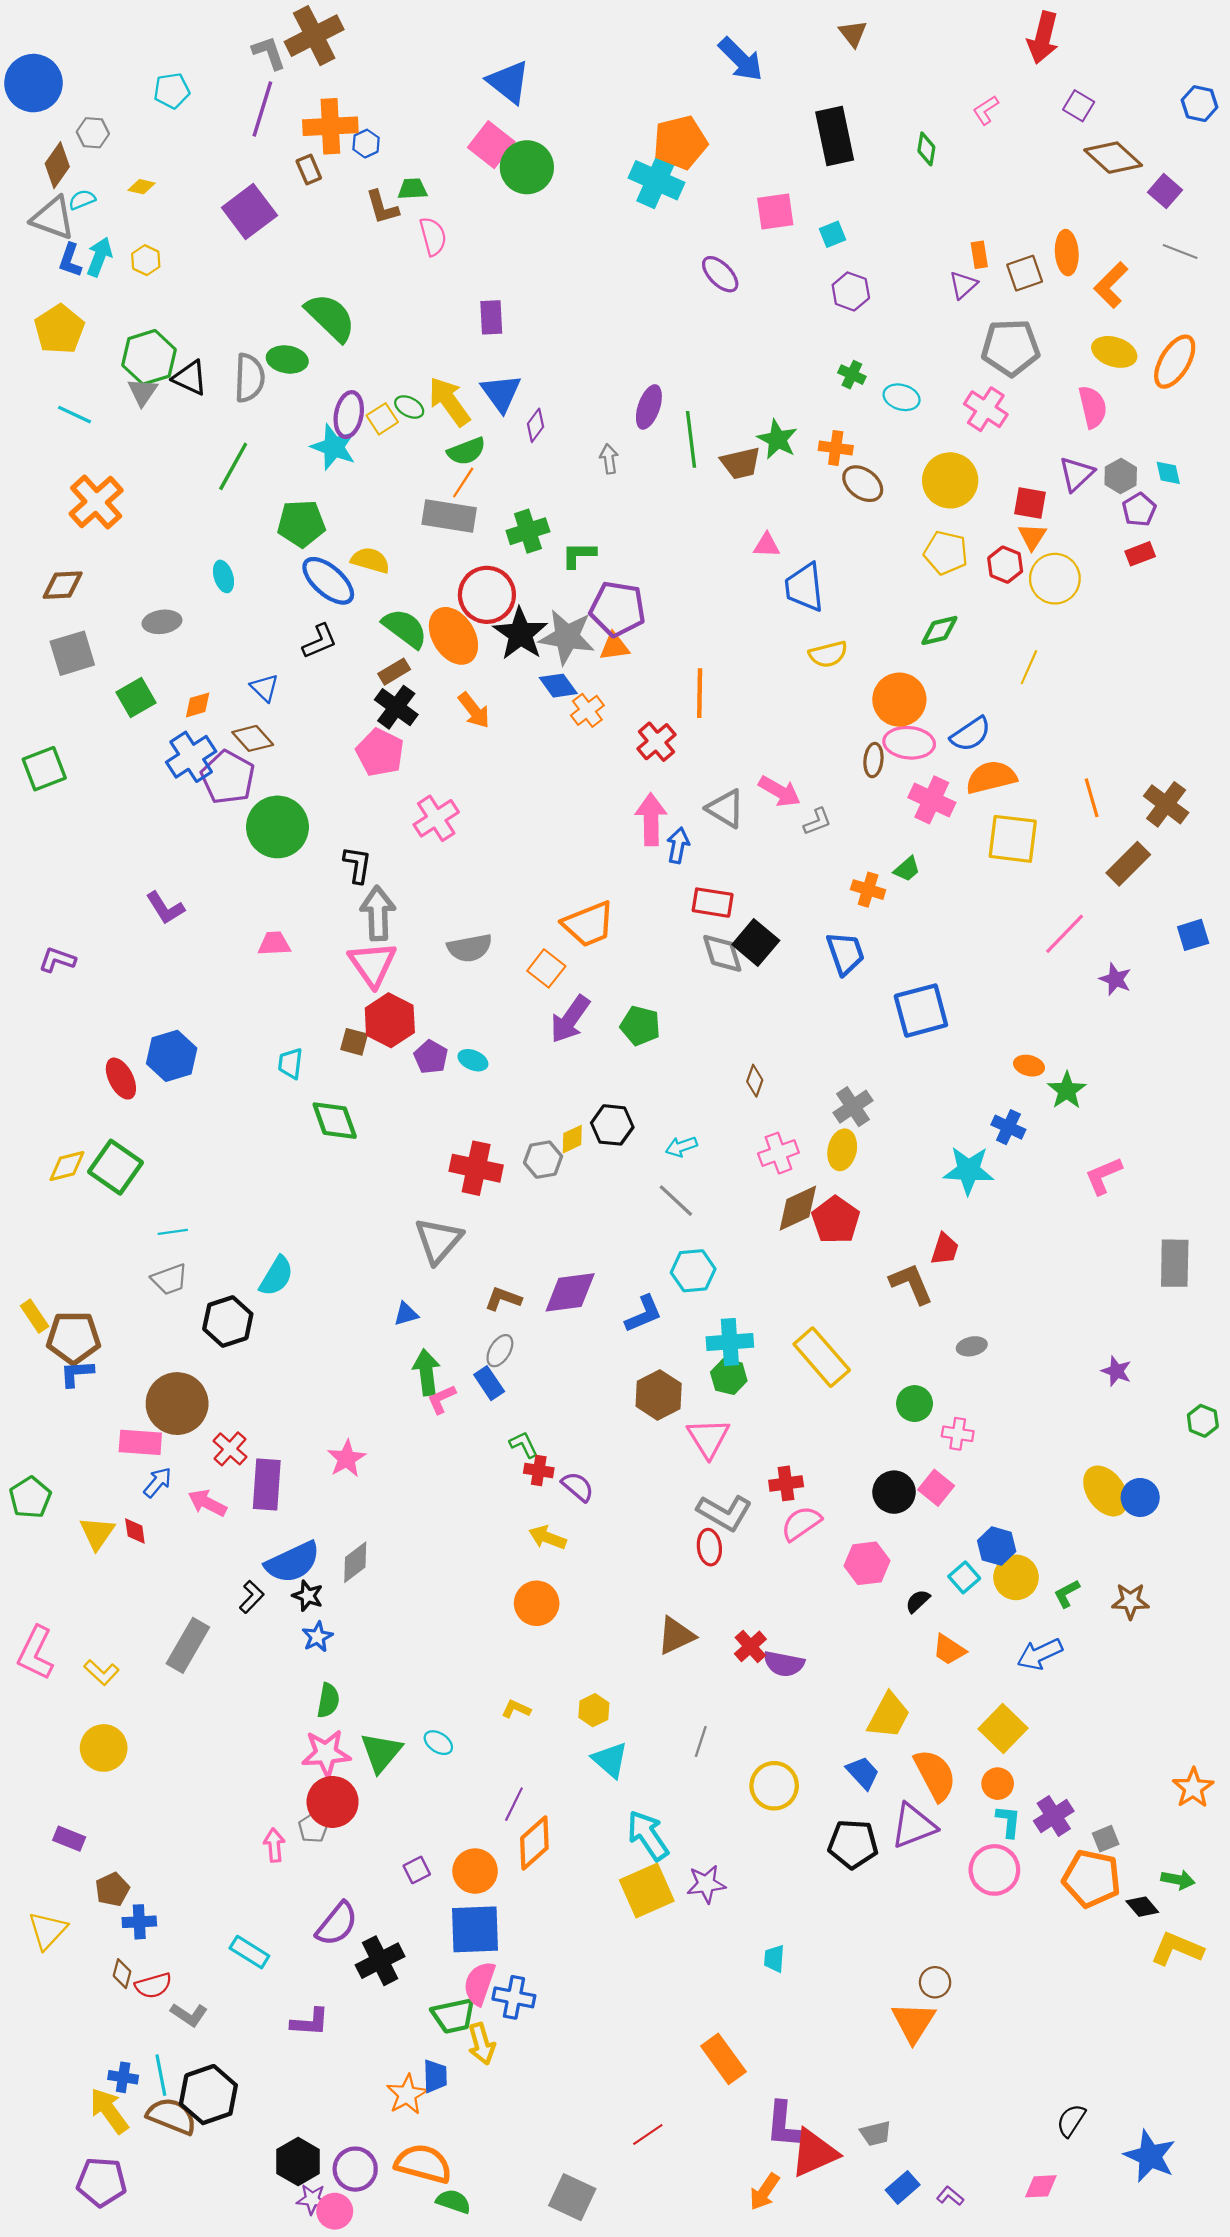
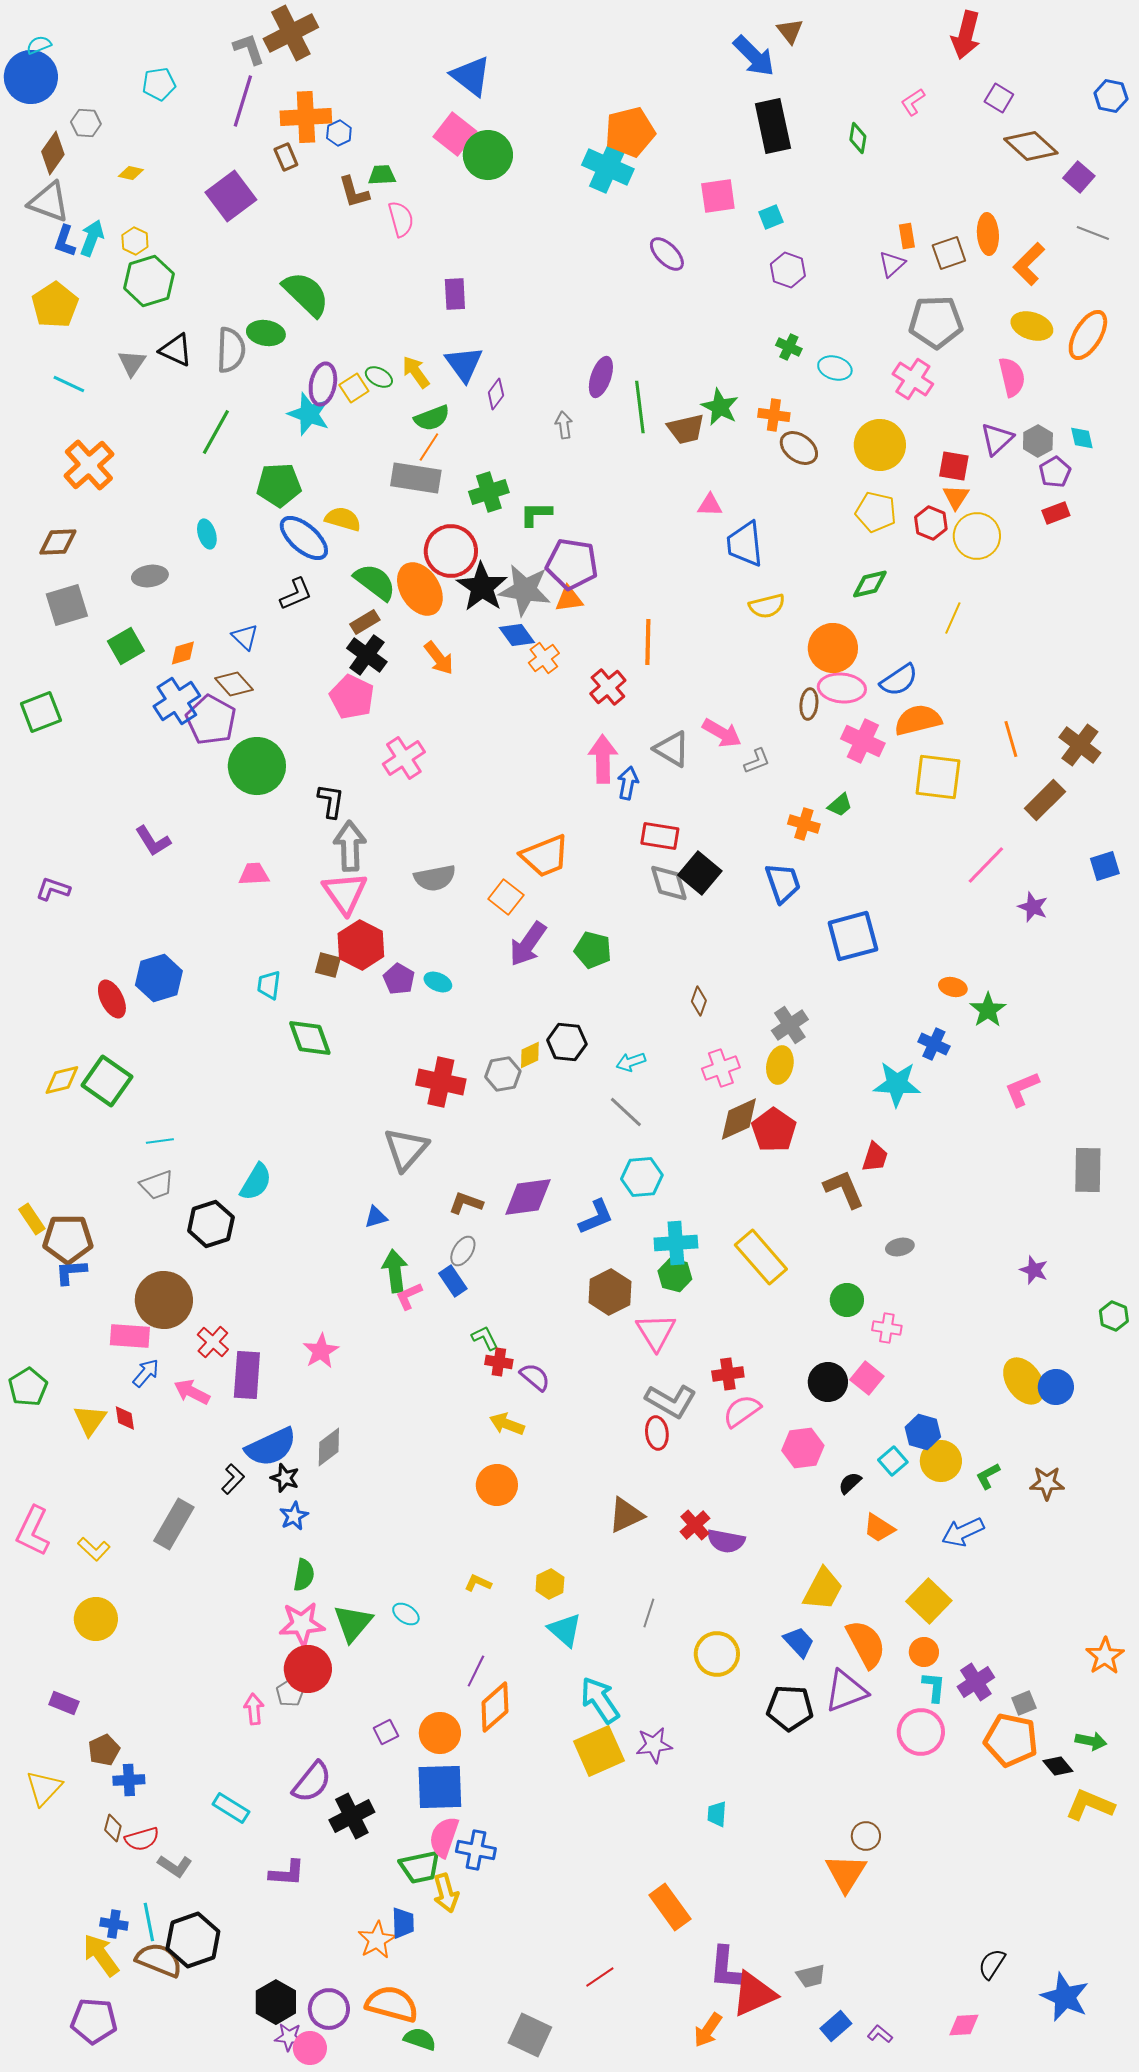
blue arrow: (741, 59) -> (754, 56), moved
cyan semicircle: (82, 200) -> (39, 45), moved
green hexagon: (149, 357) -> (149, 281), moved
yellow arrow: (449, 402) -> (416, 372), size x0.7

